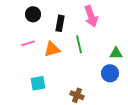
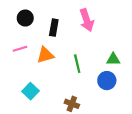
green line: (79, 44) -> (77, 64), moved
cyan square: (38, 83) -> (31, 91), turned -35

